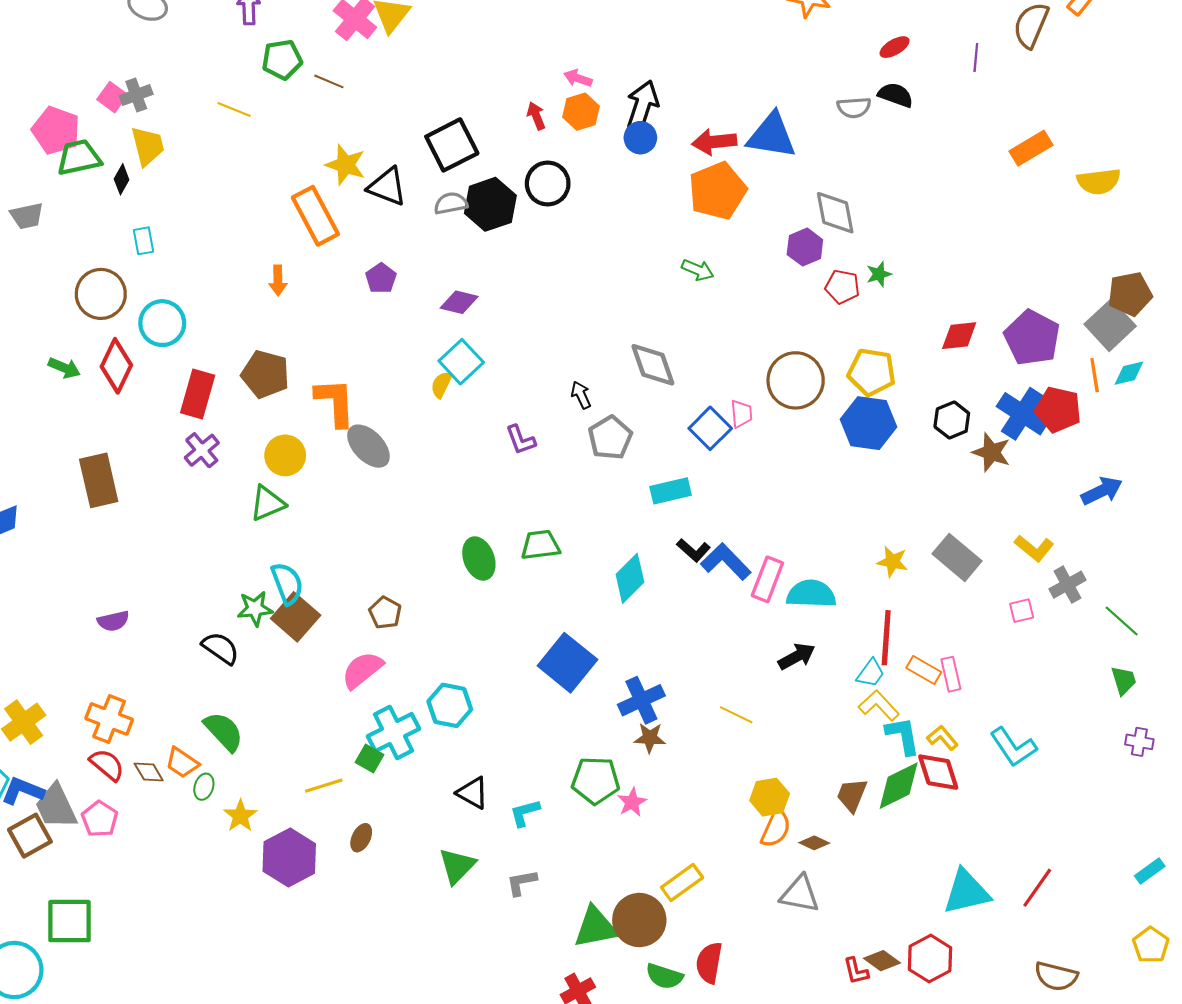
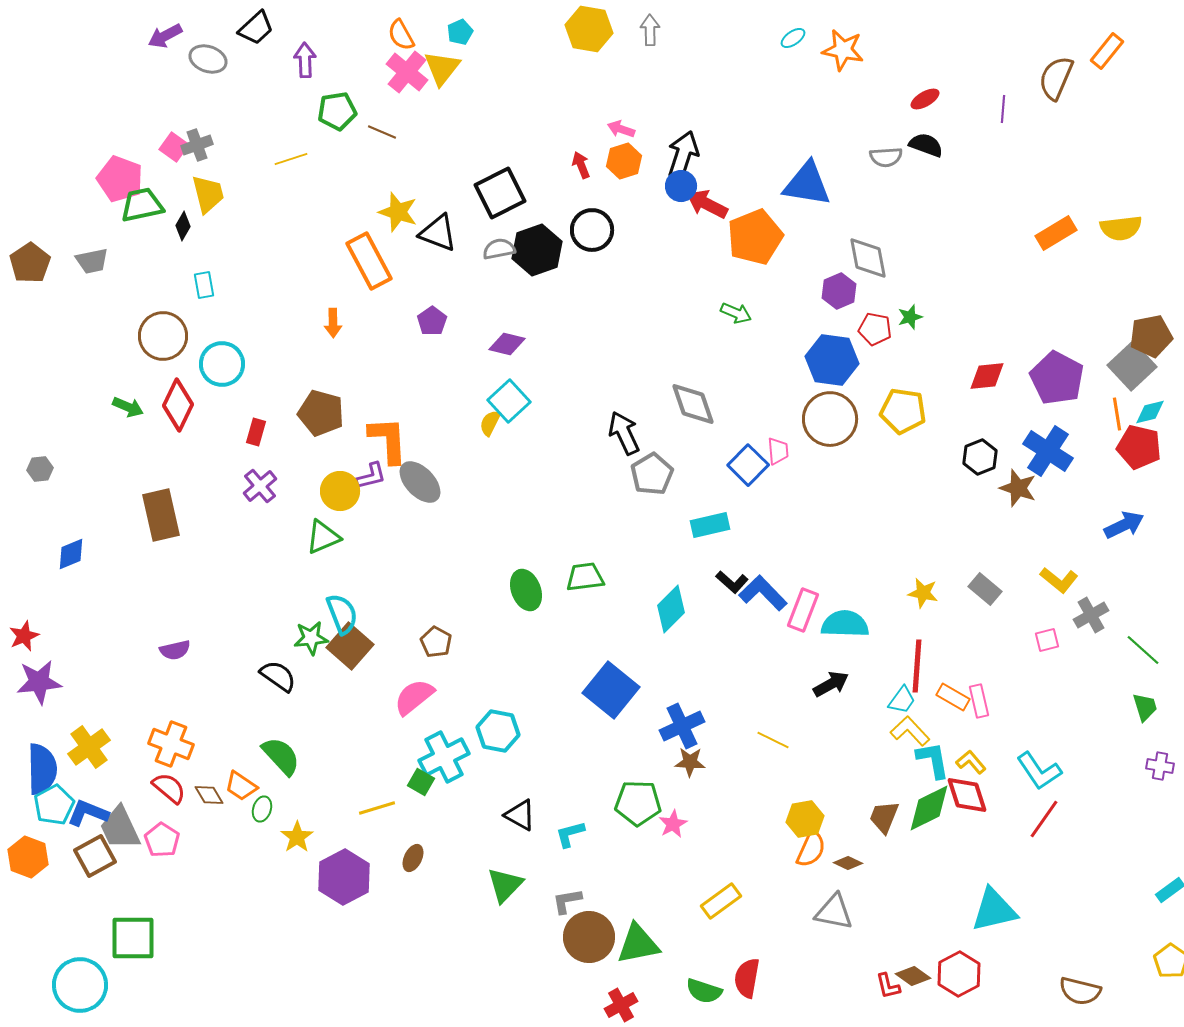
yellow line: (234, 110) -> (291, 159), turned -40
red arrow: (714, 142) -> (707, 204), moved, turned 33
orange rectangle: (1031, 148) -> (1056, 233), moved
red rectangle: (198, 394) -> (256, 432), size x0.6
black arrow: (581, 395) -> (624, 433), size x1.6
red pentagon: (1058, 410) -> (1139, 447), moved
blue hexagon: (868, 423) -> (832, 360), moved
purple L-shape: (521, 440) -> (371, 476), moved, turned -84
gray rectangle: (957, 557) -> (985, 589), size x0.7
red line: (1037, 888) -> (1044, 819), moved
brown circle: (639, 920) -> (589, 937), moved

